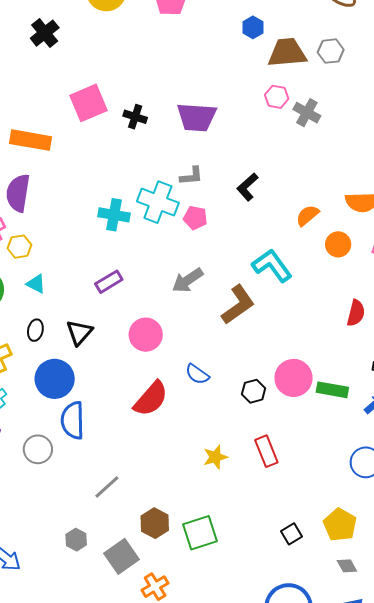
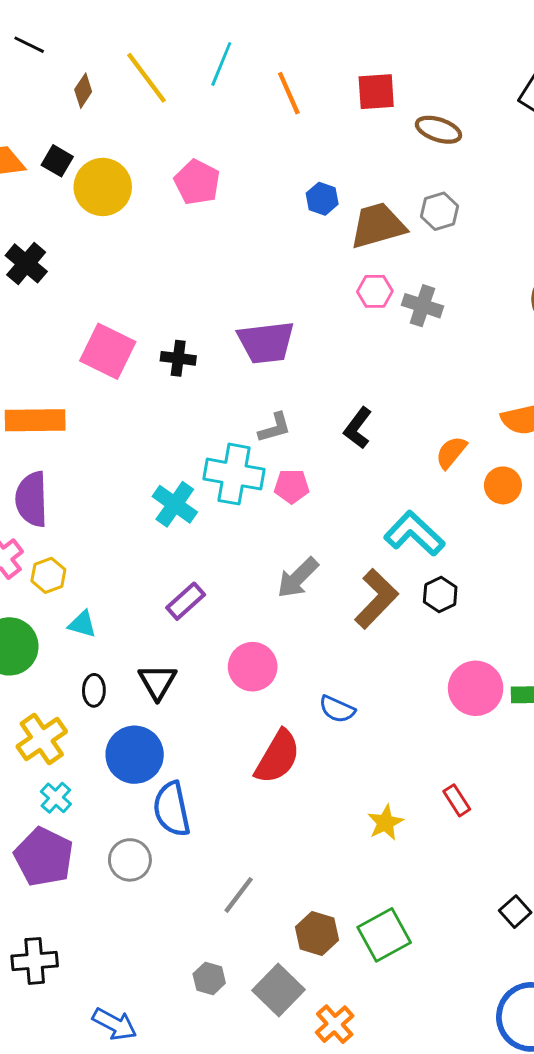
pink square: (88, 103) -> (108, 351), turned -30
cyan cross: (114, 215) -> (175, 504), turned 36
black hexagon: (254, 391) -> (440, 594), moved
red rectangle: (266, 451) -> (457, 800), size x0.7

